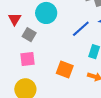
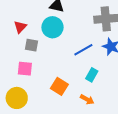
gray square: (29, 35) -> (31, 45), turned -32

